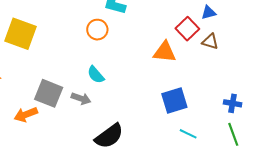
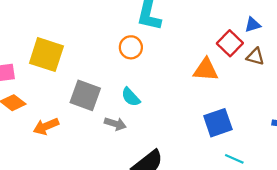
gray square: (49, 93) -> (85, 95), moved
orange arrow: (26, 115) -> (46, 126), moved

